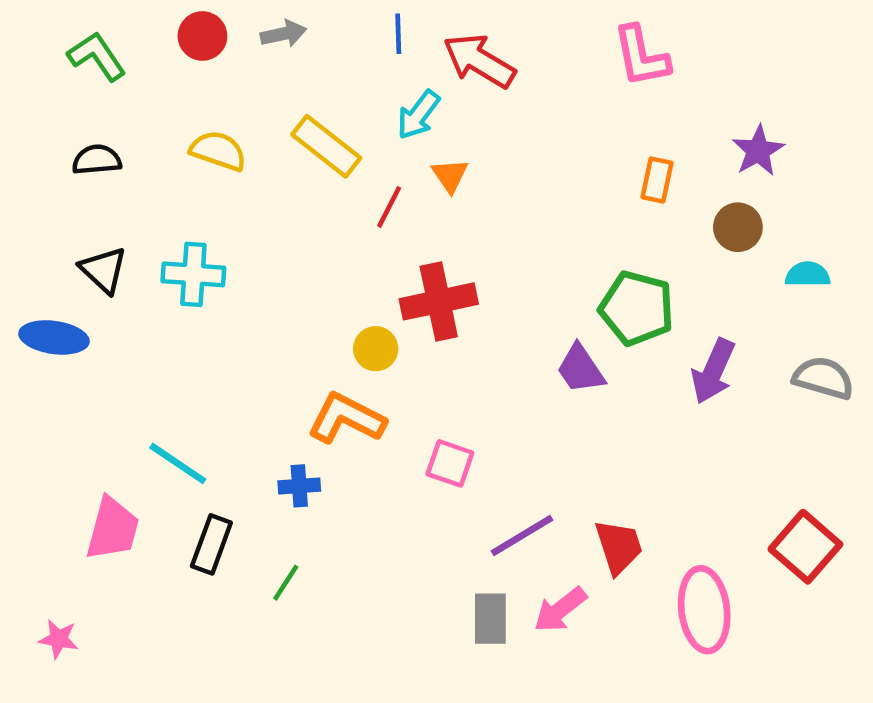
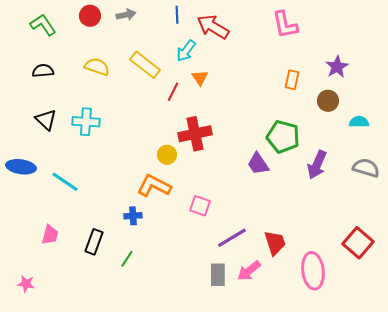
blue ellipse: (54, 337) -> (21, 167), moved
cyan line: (178, 463) -> (65, 182), moved
pink trapezoid: (112, 529) -> (50, 235), size x0.7

